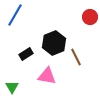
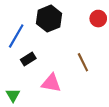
blue line: (15, 15) -> (16, 36), moved
black hexagon: (54, 43) -> (49, 19), moved

